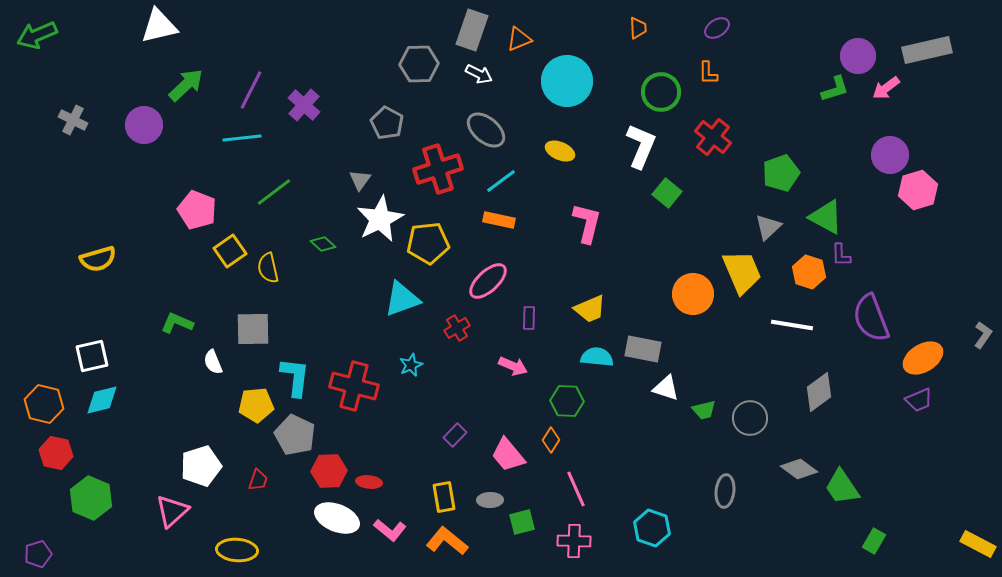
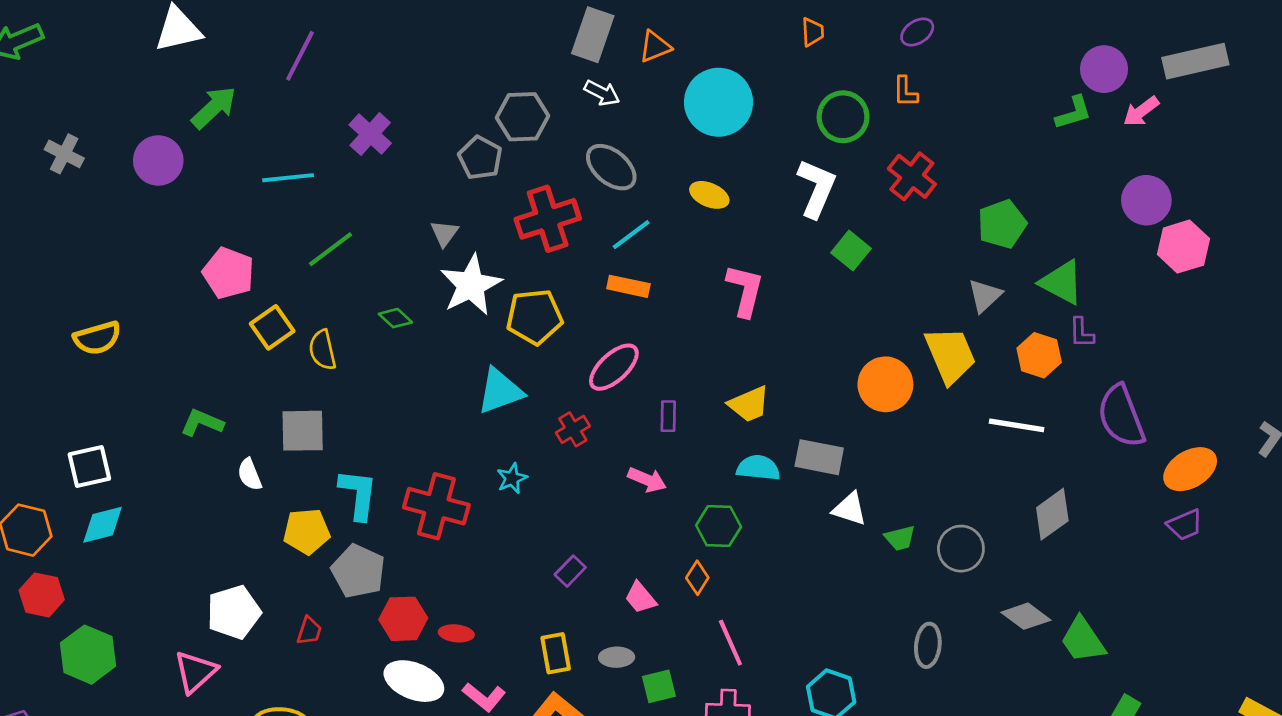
gray hexagon: (419, 64) -> (523, 117), moved
purple line: (251, 90) -> (300, 56), moved
pink trapezoid: (508, 455) -> (640, 598), size x0.7

